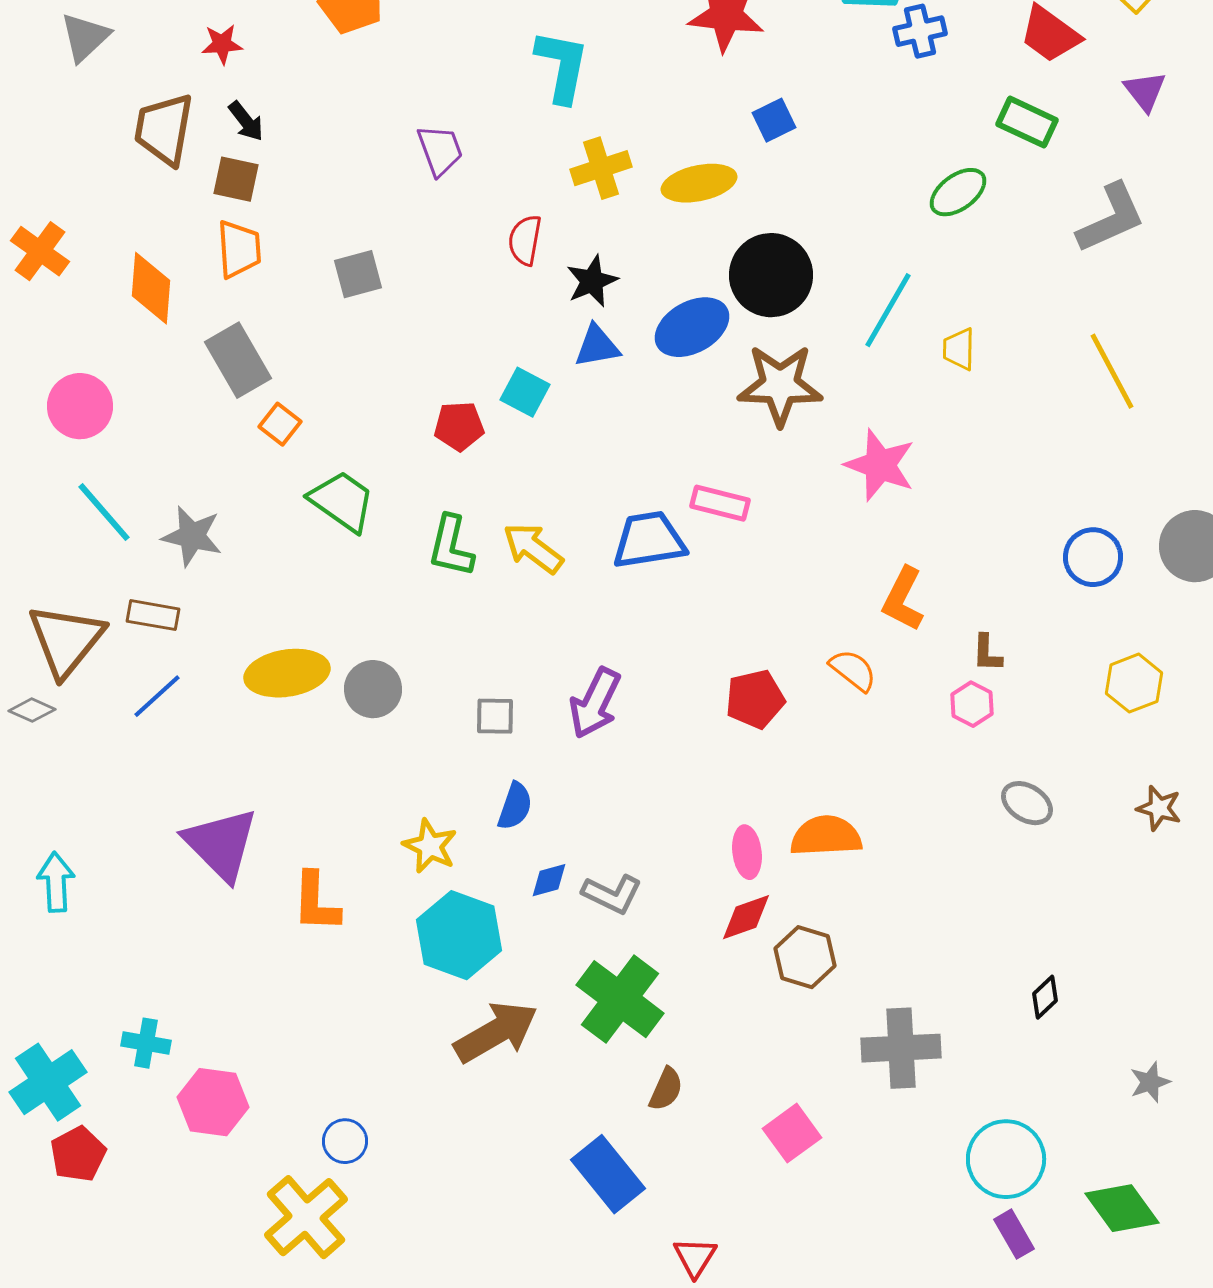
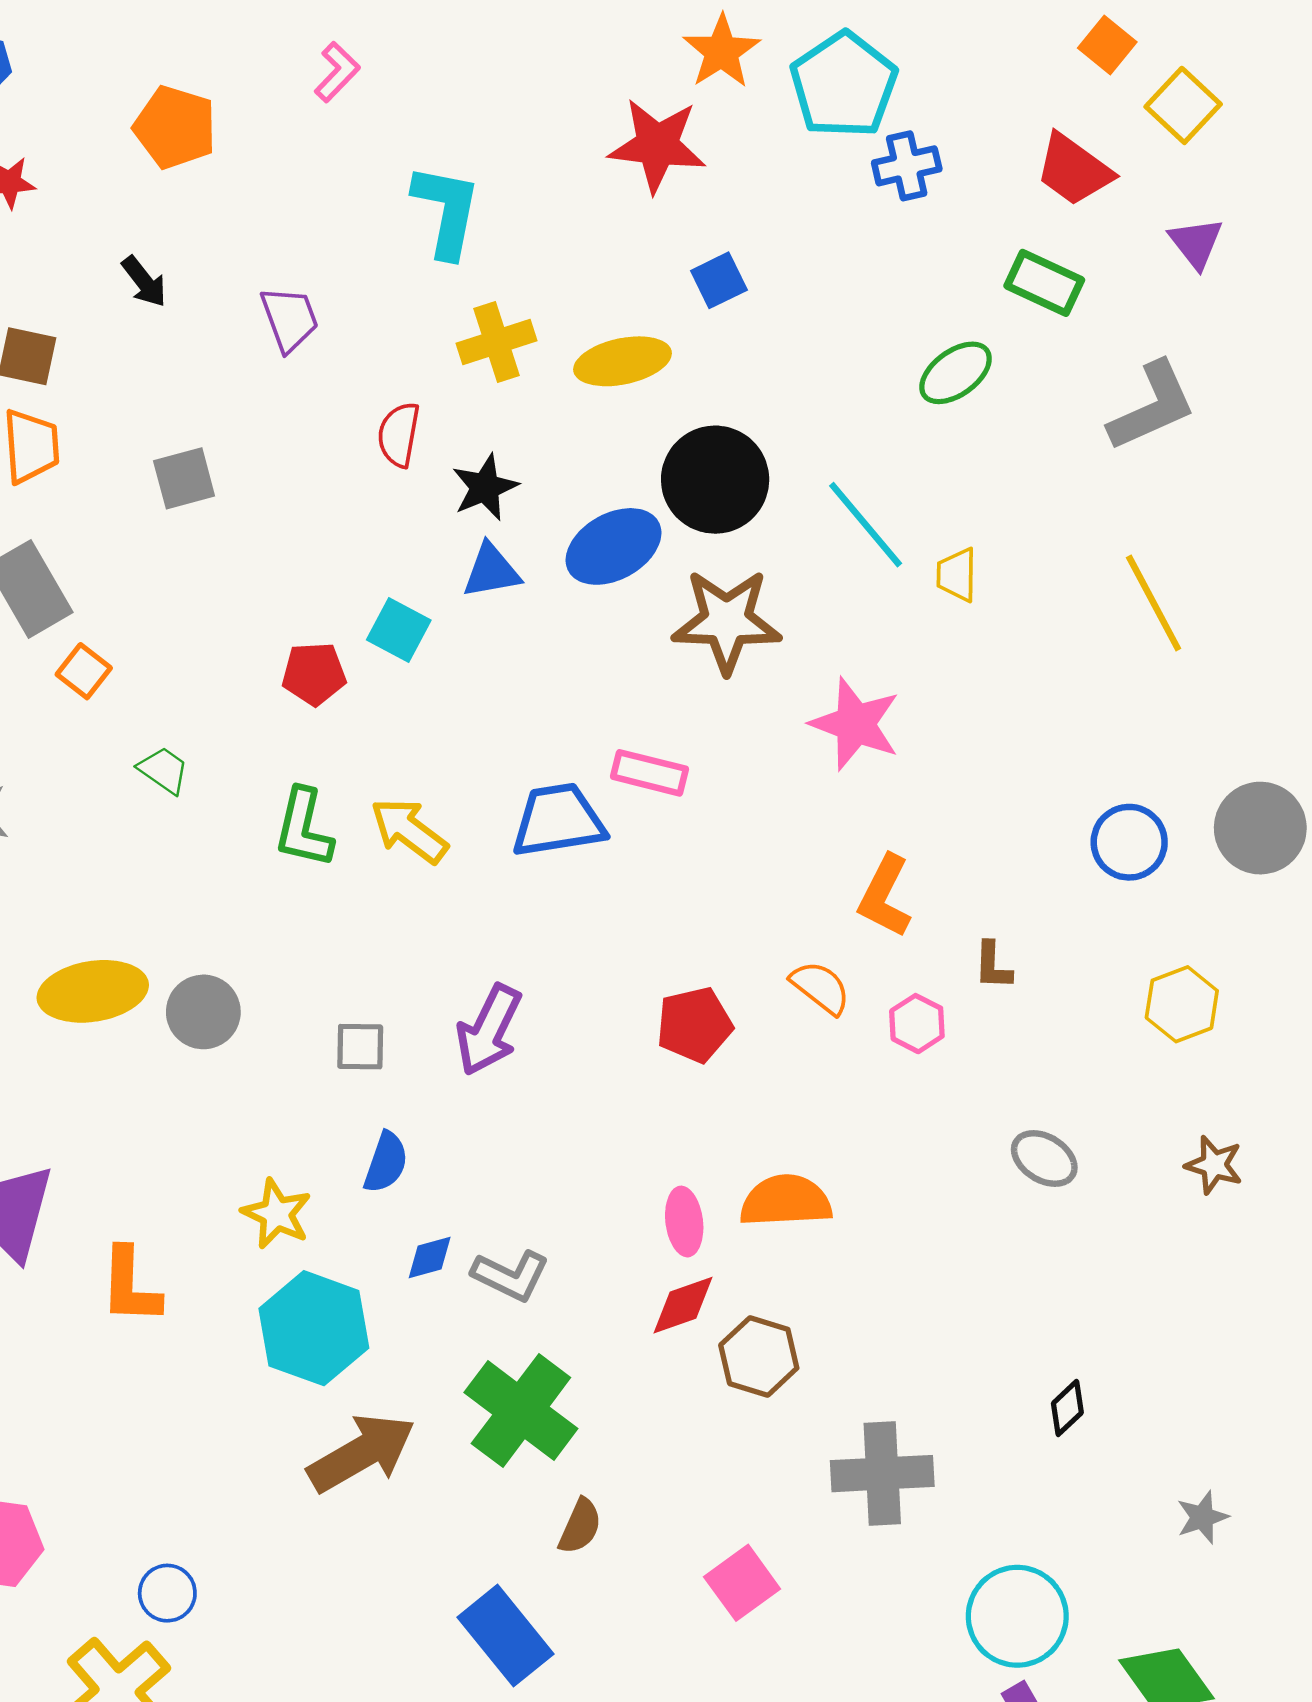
black arrow: (246, 121) -> (144, 282), moved
cyan line: (888, 310) -> (866, 525), turned -70
green trapezoid: (342, 501) -> (163, 770), size x0.6
pink hexagon: (972, 704) -> (917, 1024), moved

